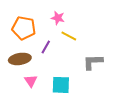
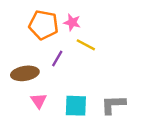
orange pentagon: (24, 28) -> (44, 25), moved
gray L-shape: (93, 62) -> (113, 104), moved

